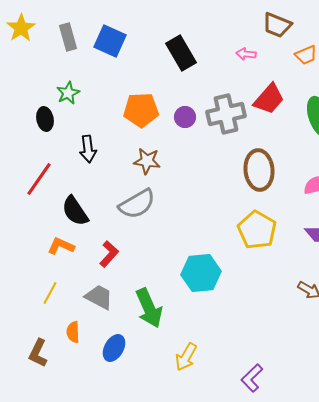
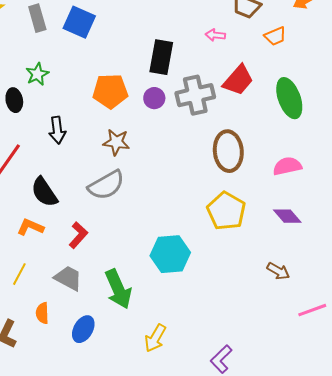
black rectangle: (181, 53) -> (161, 57), moved, turned 40

